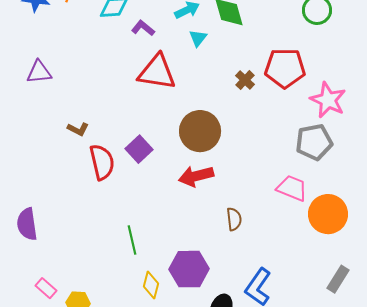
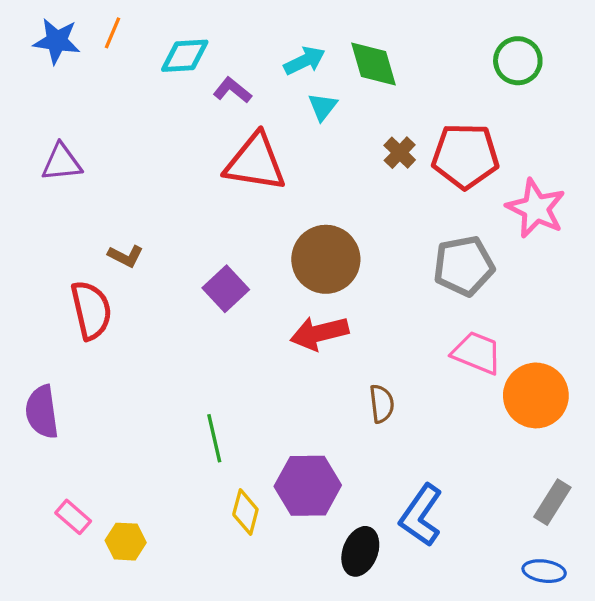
brown cross: (245, 80) -> (400, 153), moved
gray pentagon: (314, 142) -> (464, 266), moved
red semicircle: (102, 162) -> (91, 310), moved

